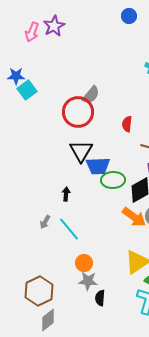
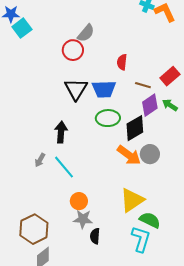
red circle: (78, 112) -> (73, 50), size x0.7
blue trapezoid: (98, 166) -> (104, 89), moved
black arrow: (66, 194) -> (61, 132), size x1.5

